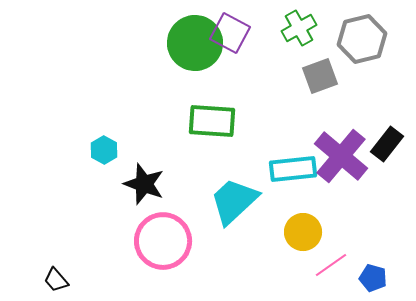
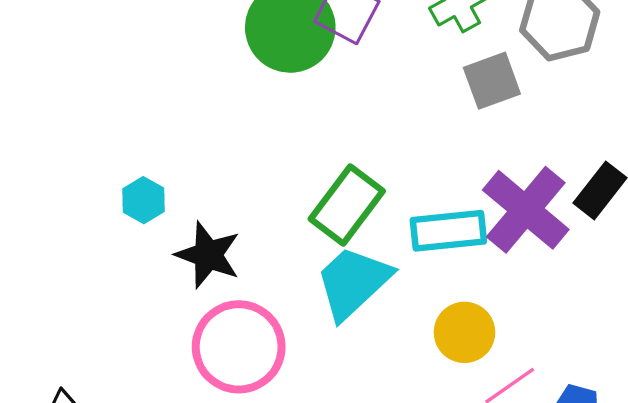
green rectangle: (212, 121) -> (347, 205), moved, turned -57

